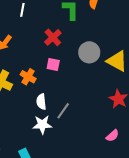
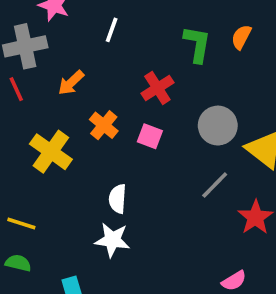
orange cross: (28, 77) -> (104, 125), moved
gray line: (63, 111) -> (215, 185), moved

